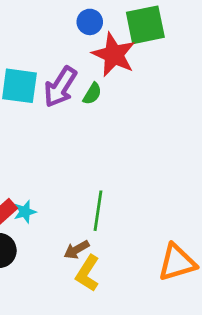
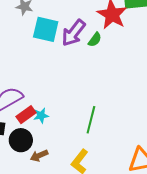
brown arrow: (77, 250) -> (39, 156), moved

